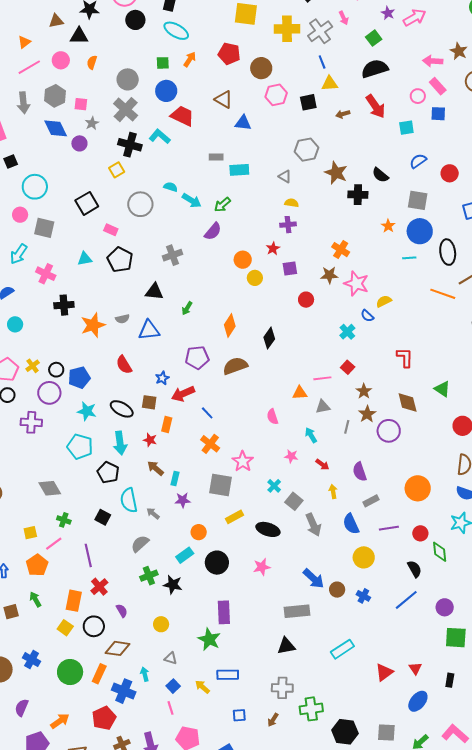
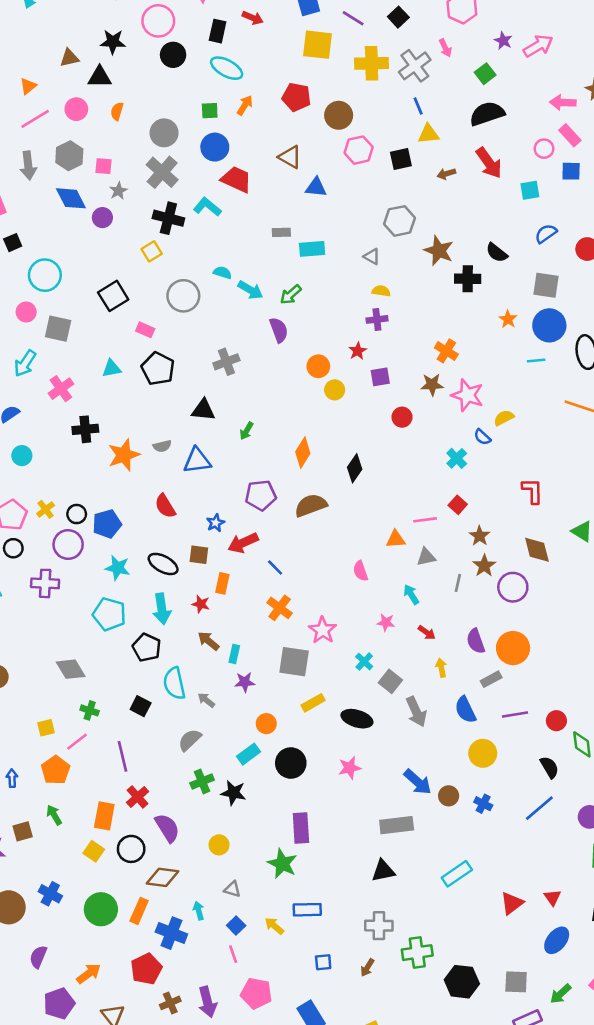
purple semicircle: (213, 231) -> (279, 330), turned -60
pink cross: (46, 274) -> (61, 389), turned 30
orange circle: (418, 488) -> (513, 648), moved
purple semicircle: (122, 611) -> (167, 828), size x1.6

